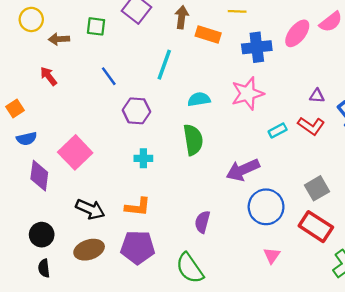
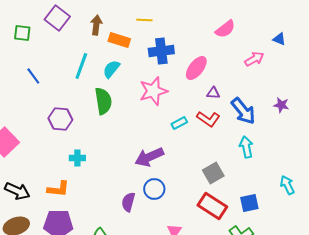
pink ellipse: (297, 33) -> (196, 68), moved
cyan semicircle: (199, 99) -> (111, 69), moved, turned -42
purple hexagon: (136, 111) -> (60, 119), moved
green semicircle: (193, 140) -> (103, 101), moved
cyan cross: (143, 158) -> (77, 158), moved
blue circle: (266, 207) -> (154, 189), moved, size x0.7
purple semicircle: (202, 222) -> (128, 202), moved

